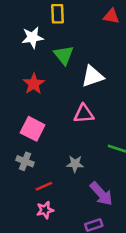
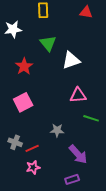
white star: (33, 37) -> (13, 29), moved
pink triangle: (84, 114) -> (78, 95), moved
pink square: (33, 129) -> (23, 102), turned 36
gray cross: (25, 161) -> (15, 142), moved

